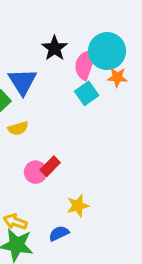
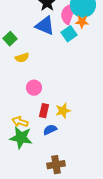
orange star: (117, 77) -> (82, 22), moved
blue triangle: (22, 82) -> (45, 26), moved, turned -35
red rectangle: (50, 166) -> (44, 111), moved, turned -32

